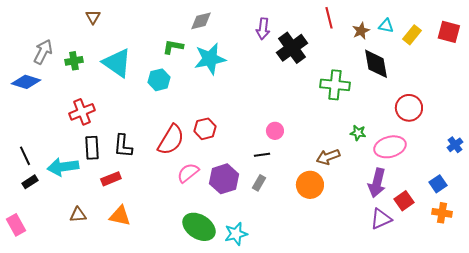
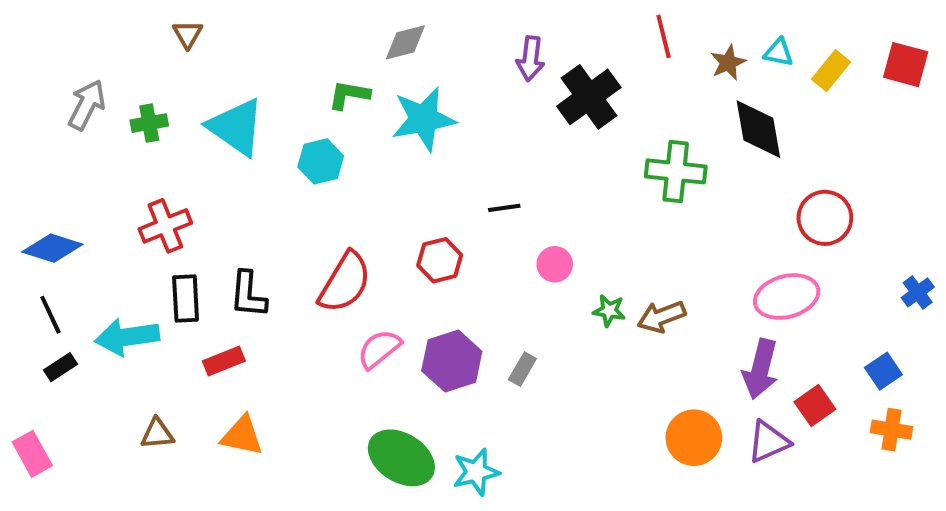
blue diamond: (26, 82) -> (52, 248), moved
red hexagon: (205, 129) -> (440, 260), moved
green star: (358, 133) -> (609, 311), moved
black line: (262, 155) -> (504, 208), moved
orange circle: (310, 185) -> (694, 438), moved

